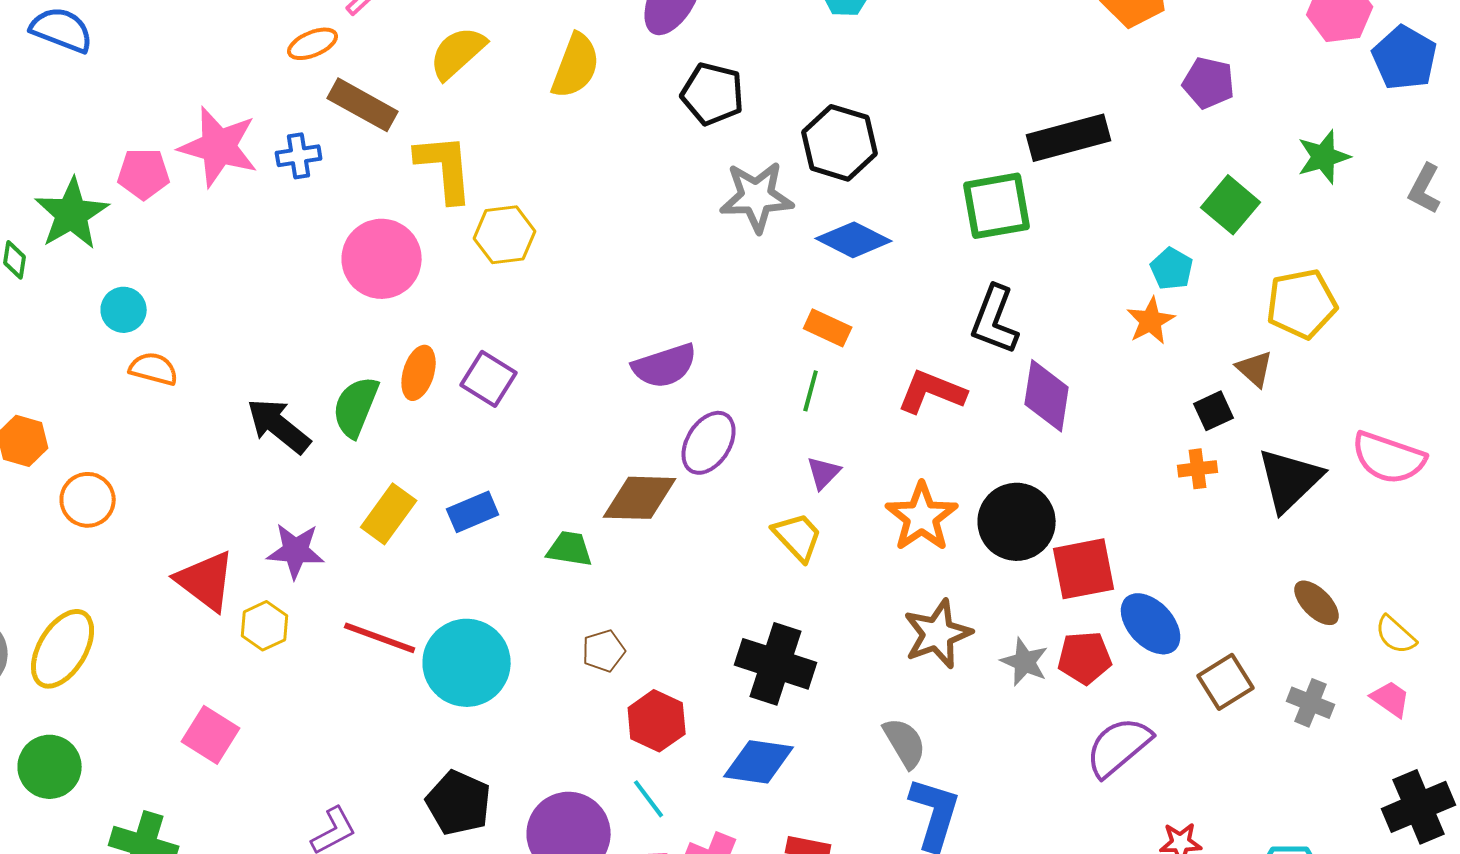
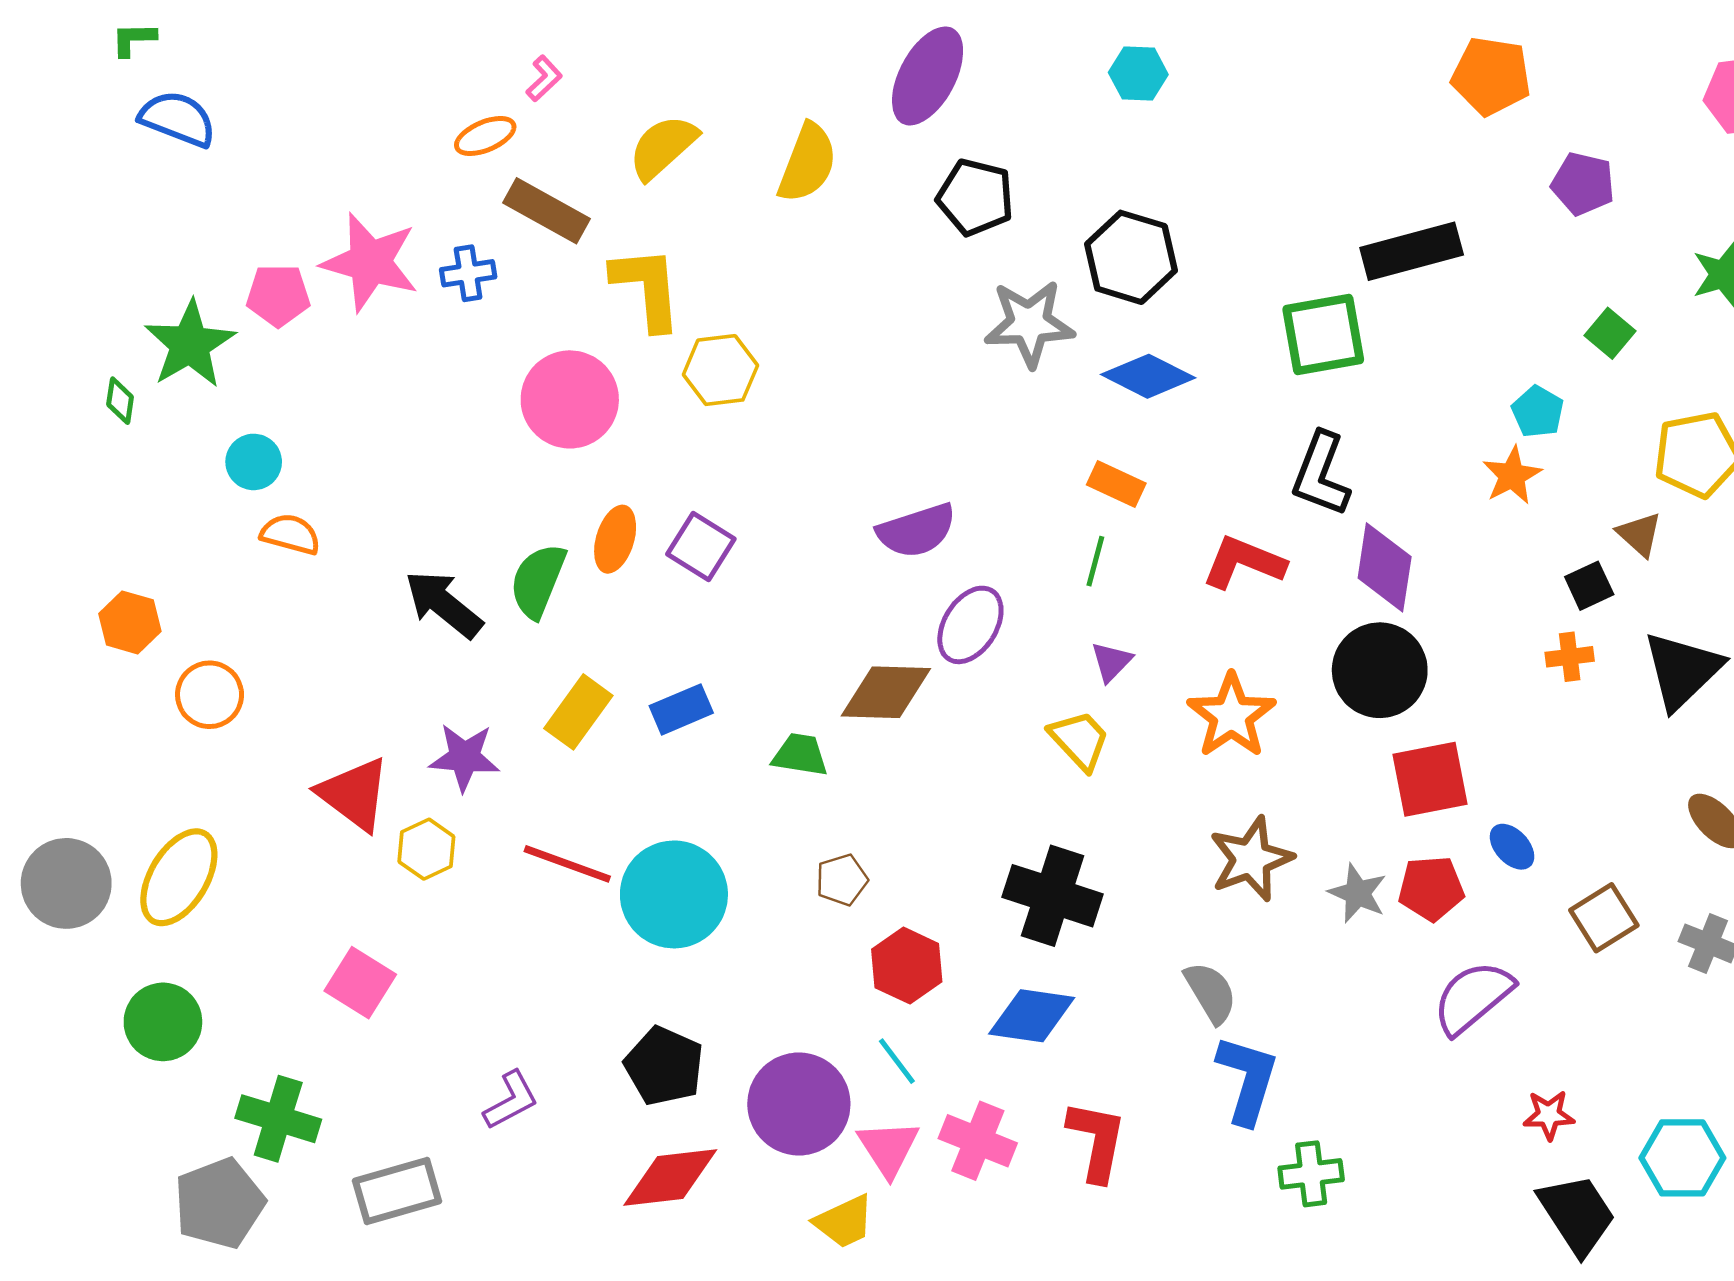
green square: (1231, 205) -> (1610, 333), size x0.7
black circle: (1017, 522) -> (1380, 670), moved
blue ellipse: (1151, 624) -> (1512, 847), size x0.6

